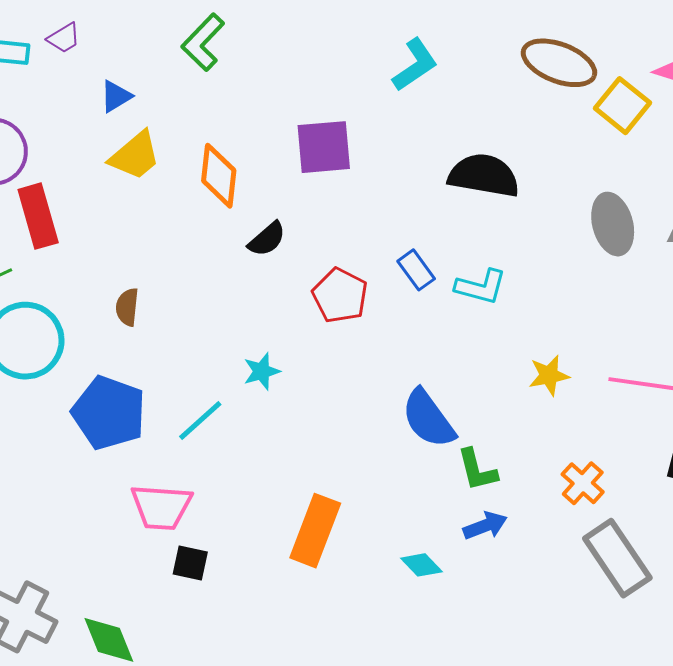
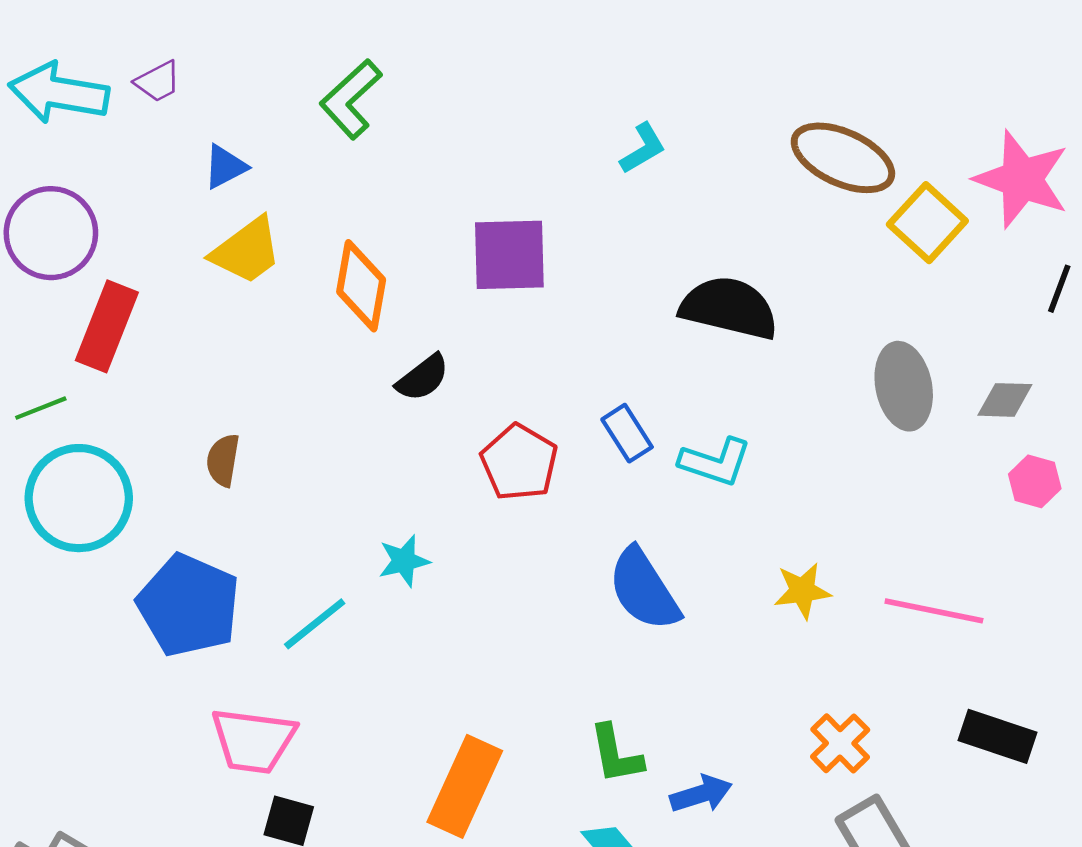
cyan L-shape: (415, 65) -> (643, 148), size x0.7
red rectangle: (38, 216) -> (107, 326), turned 34
blue semicircle: (428, 419) -> (644, 589), moved
green L-shape: (477, 470) -> (616, 754), moved

